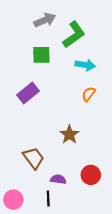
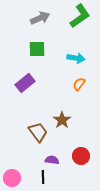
green L-shape: (74, 35) -> (80, 16), moved
brown trapezoid: (34, 158) -> (38, 132), moved

